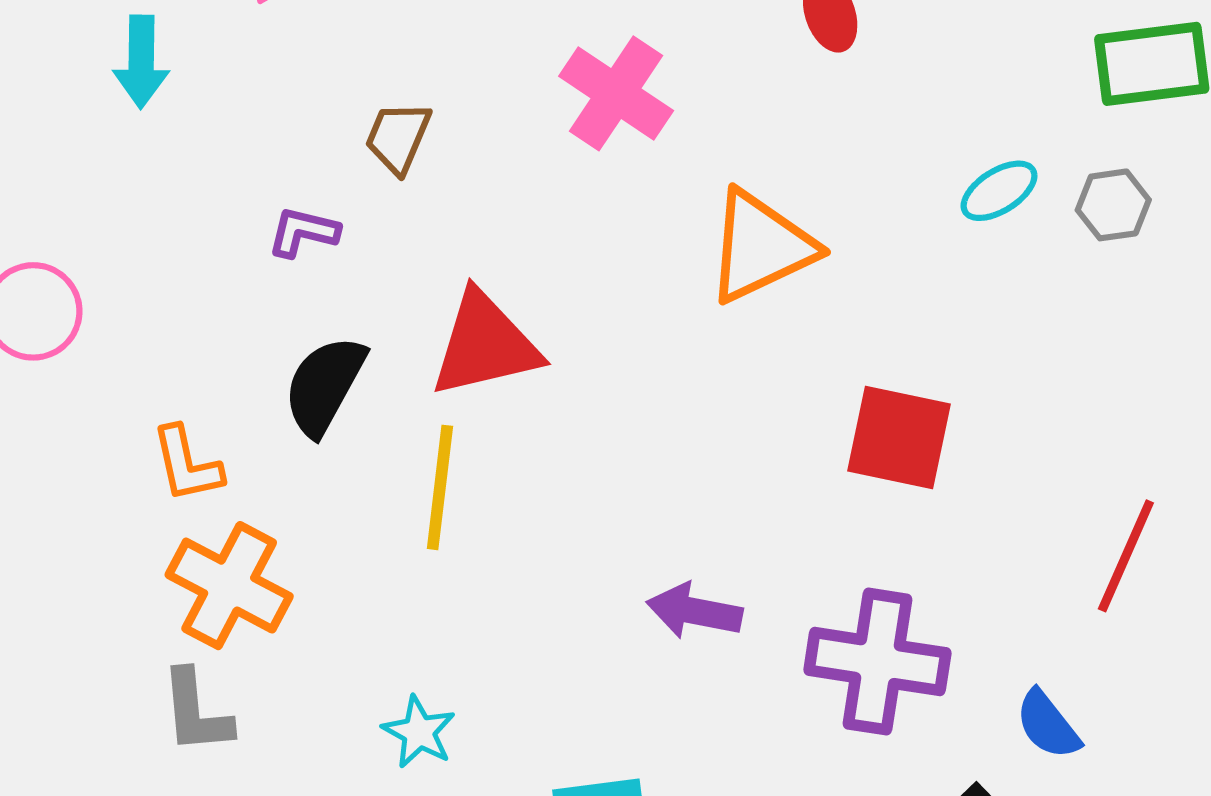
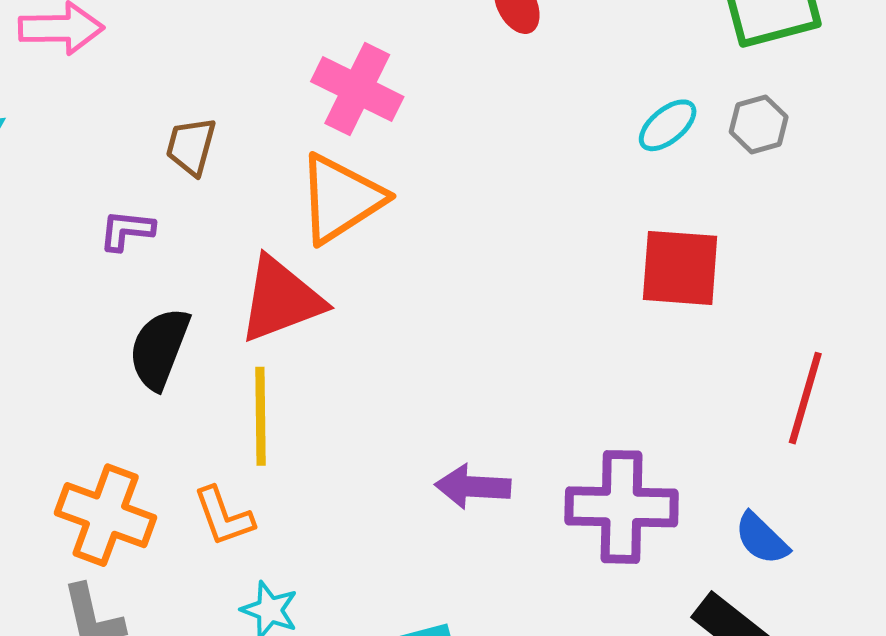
orange triangle: (761, 247) -> (341, 199), moved
red square: (899, 437) -> (680, 268), moved
orange L-shape: (187, 464) -> (224, 516), moved

